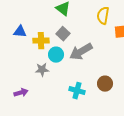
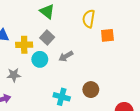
gray arrow: (81, 52) -> (66, 56), size x0.6
gray star: (42, 70) -> (14, 75), moved

